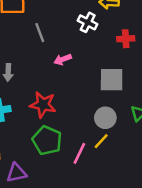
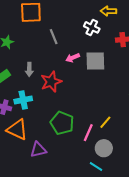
gray square: (112, 80) -> (95, 61), moved
red star: (43, 105) -> (51, 82), moved, turned -30
gray circle: (105, 118) -> (104, 148), moved

